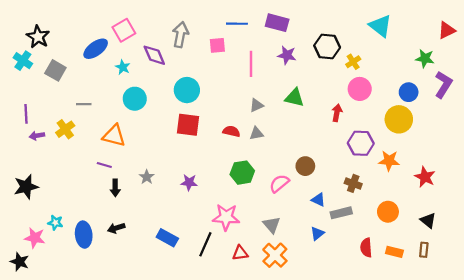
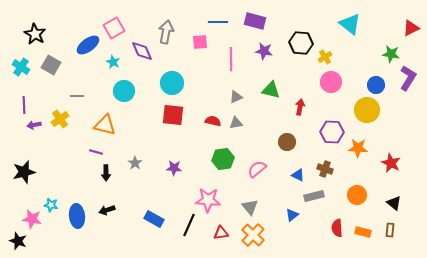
cyan cross: (23, 61) -> (21, 67), moved
red arrow: (337, 113) -> (300, 107), moved
brown circle: (305, 166) -> (287, 142), moved
blue triangle: (318, 200) -> (298, 175), moved

